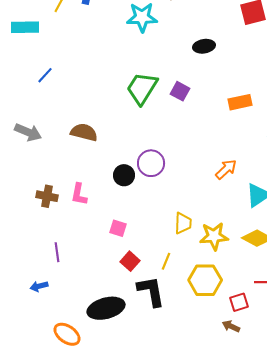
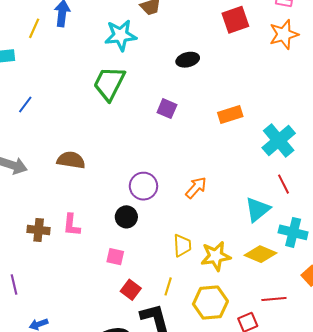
green trapezoid: (142, 88) -> (109, 83), moved
orange arrow: (226, 169) -> (196, 188), moved
black circle: (124, 175) -> (126, 217), moved
purple line: (57, 252) -> (14, 285), moved

